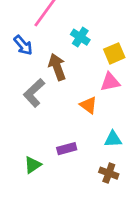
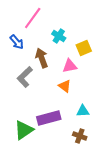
pink triangle: (110, 82) -> (70, 66), moved
purple rectangle: (67, 149) -> (49, 118), size x1.6
green triangle: (33, 165) -> (24, 130), size x1.5

